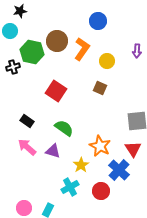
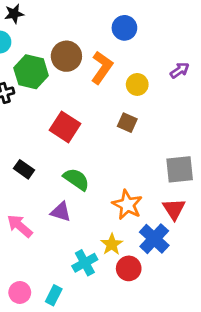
purple arrow: (137, 51) -> (180, 70), turned -128
pink arrow: (27, 147) -> (20, 226), moved
yellow star: (81, 165) -> (112, 244), moved

